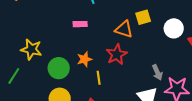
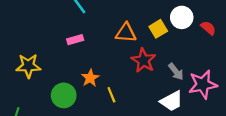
yellow square: (143, 17) -> (158, 29), moved
yellow star: (31, 49) -> (28, 66), moved
red star: (117, 54) -> (143, 60), moved

